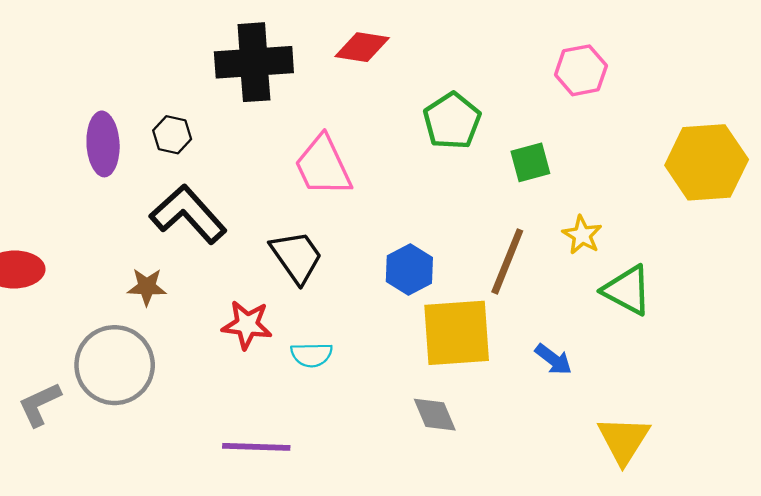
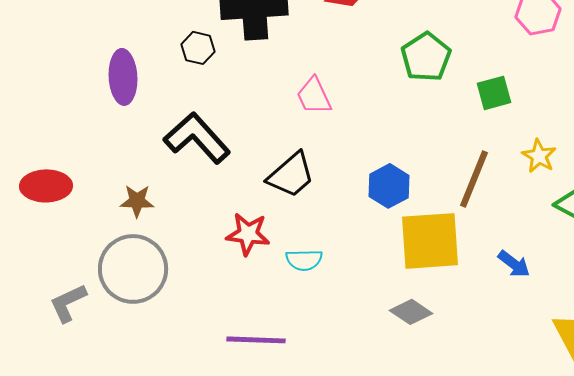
black hexagon: (172, 135) -> (198, 48), moved
pink trapezoid: (323, 166) -> (314, 96), size x0.7
black trapezoid: (297, 257) -> (291, 175), turned 84
brown star: (147, 287) -> (137, 201), moved
gray diamond: (435, 415) -> (411, 312), turned -33

